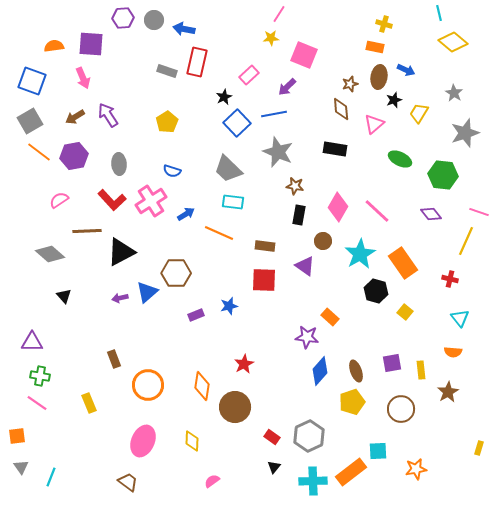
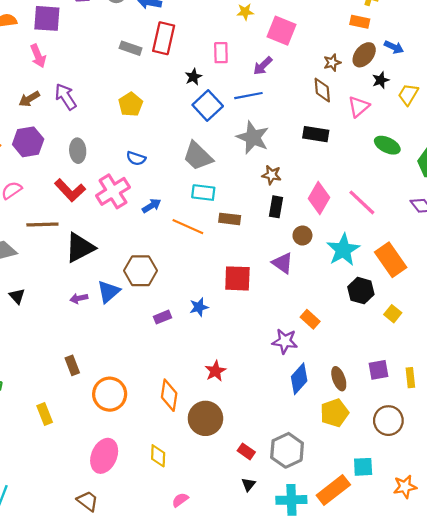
pink rectangle: (249, 75) -> (221, 53), turned -48
brown ellipse: (379, 77) -> (364, 55), turned 30
brown rectangle: (265, 246) -> (230, 219), moved

